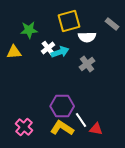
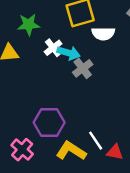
cyan arrow: (60, 52) -> (69, 53), turned 36
gray cross: (87, 64) -> (83, 68), moved
purple hexagon: (62, 106) -> (49, 122), moved

